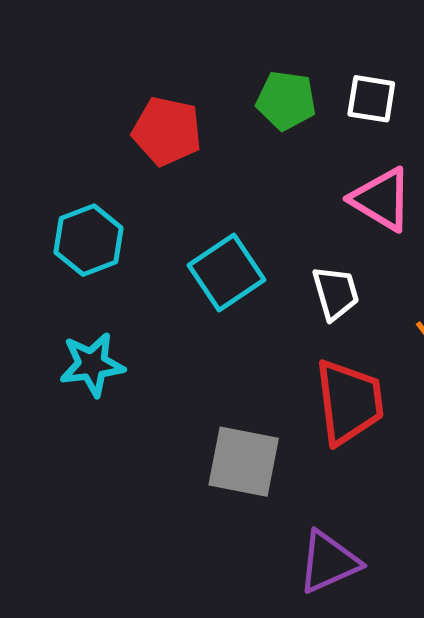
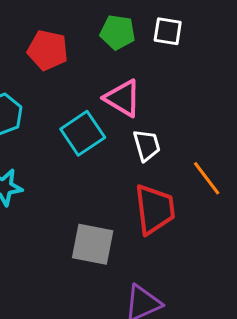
pink triangle: (382, 199) -> (123, 98), moved

